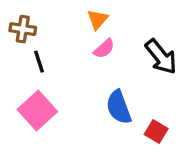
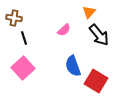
orange triangle: (98, 19) -> (89, 12), moved
red square: (156, 132) -> (96, 81), size x1.6

